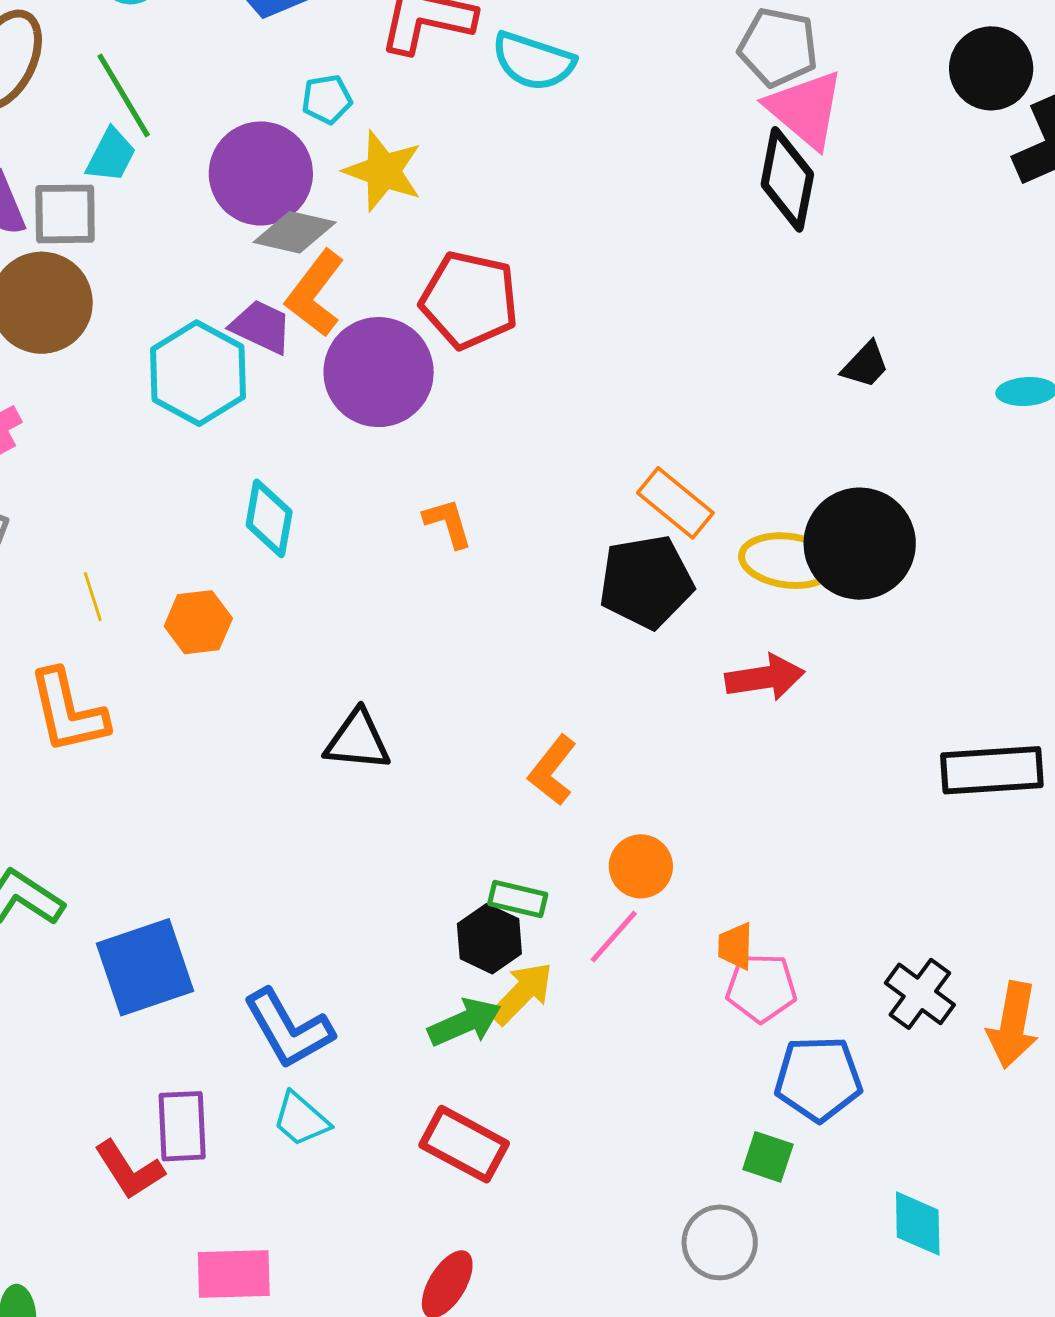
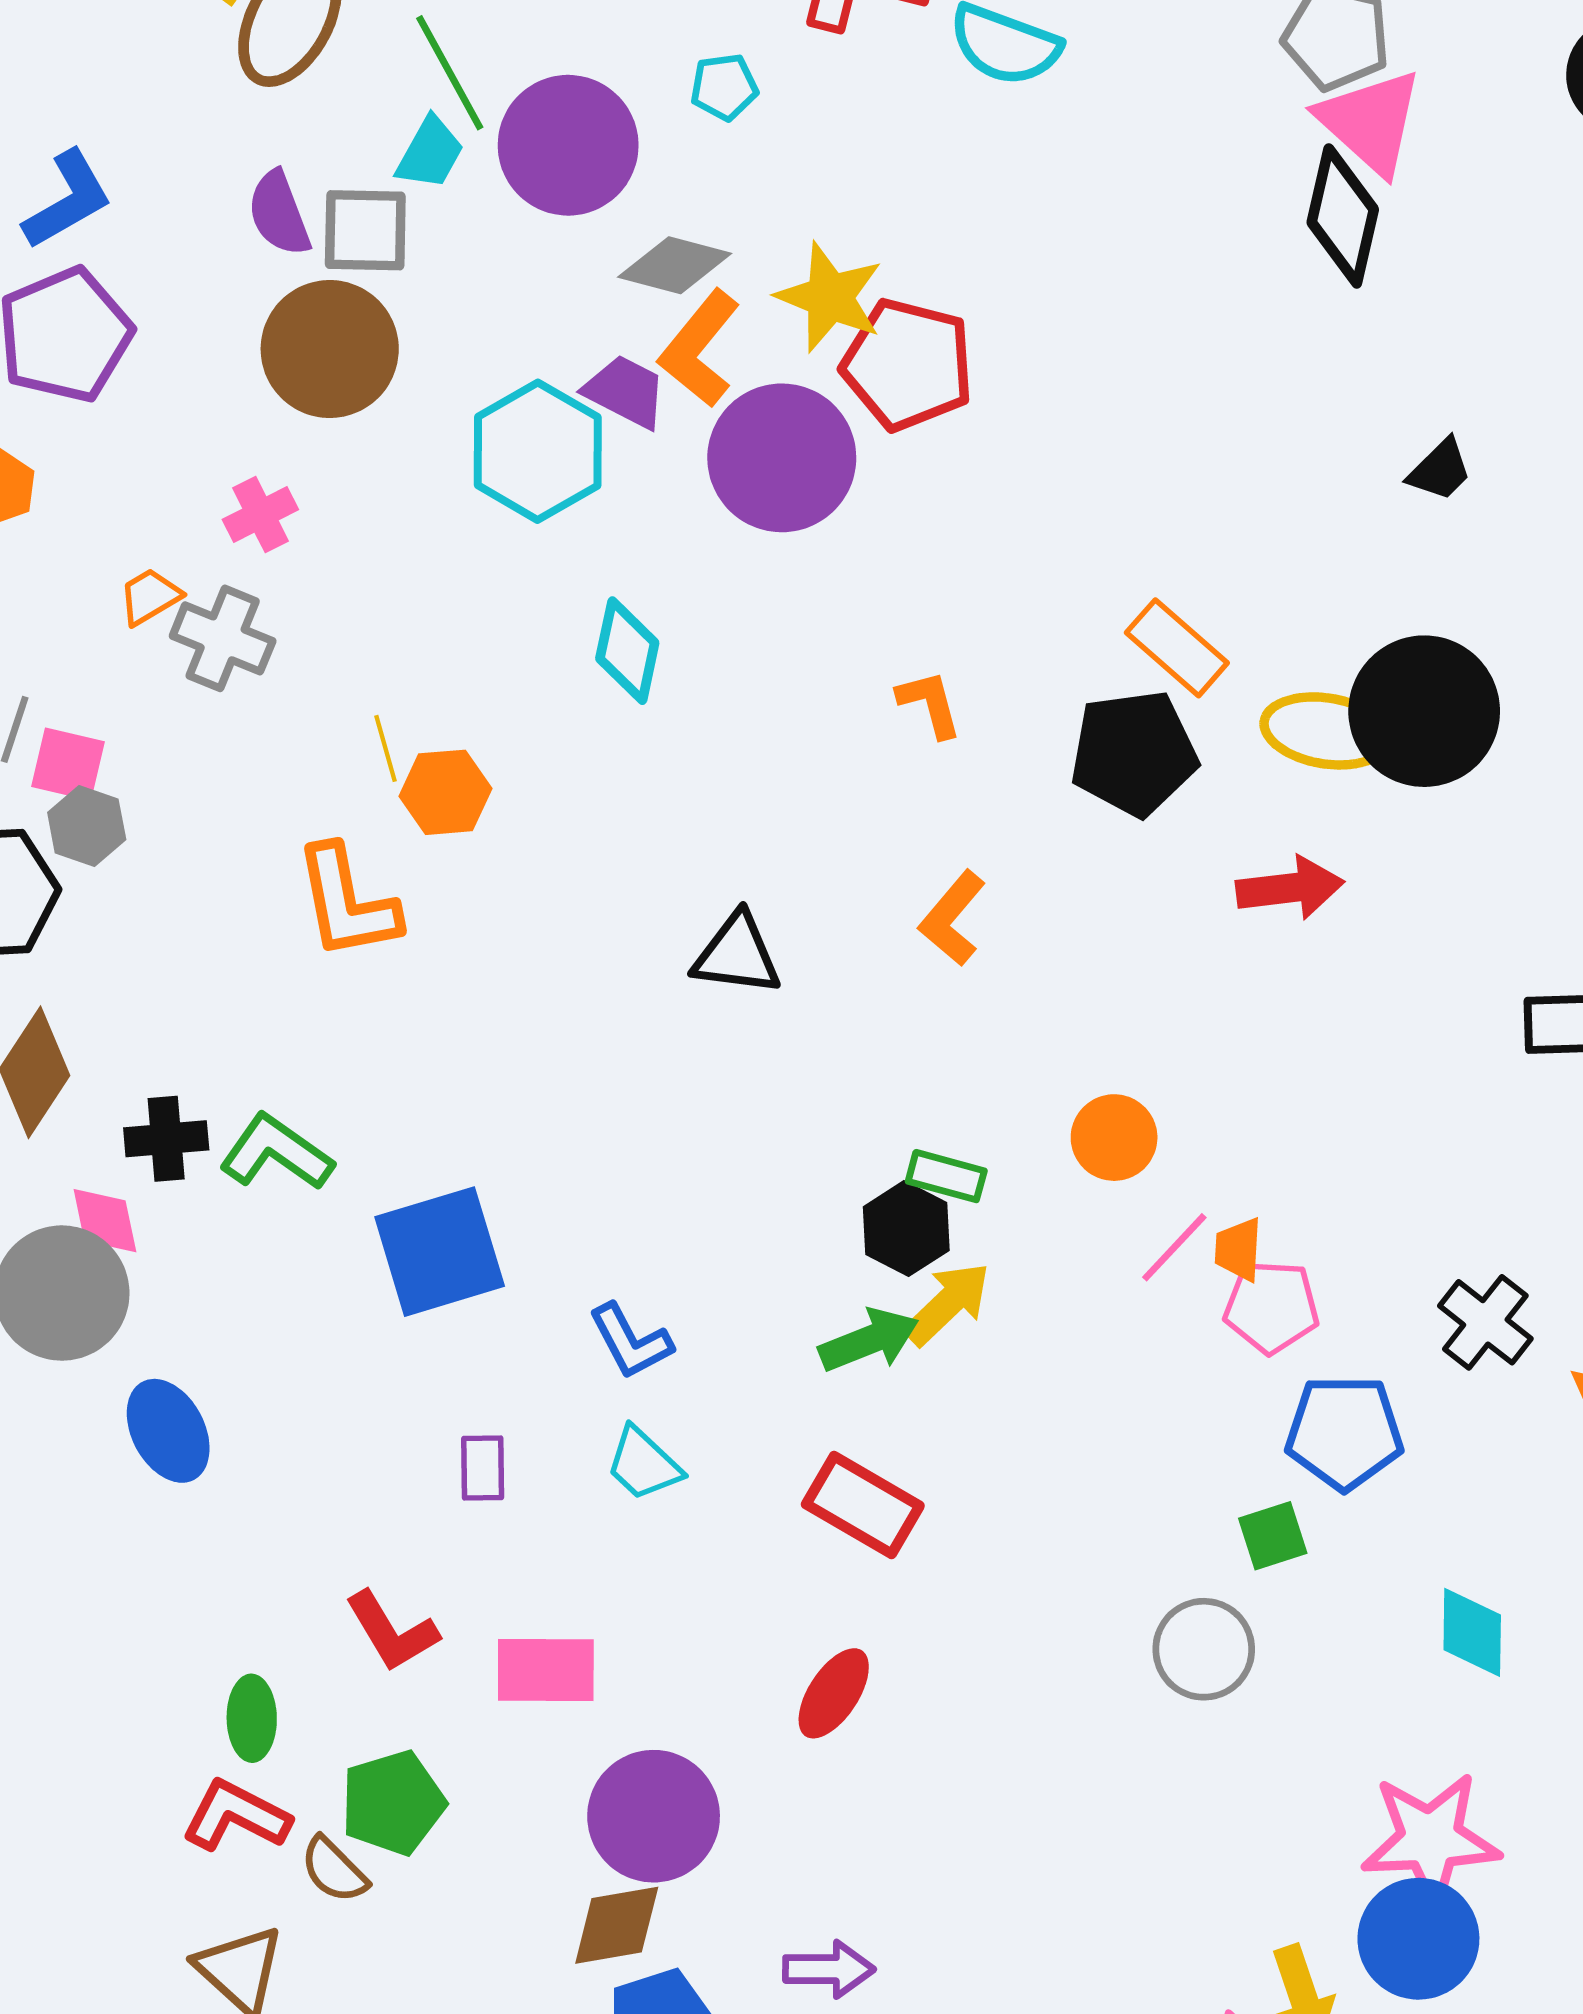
yellow star: (383, 171) -> (830, 297), moved
purple circle: (261, 173) -> (568, 145), moved
orange L-shape: (448, 523) -> (930, 704), moved
orange hexagon: (198, 622) -> (446, 792), moved
orange L-shape: (552, 770) -> (952, 918), moved
pink line: (614, 937) -> (1174, 1247), moved
blue L-shape: (288, 1029) -> (630, 1341), size x0.7
purple rectangle: (182, 1126) -> (483, 1468), size x0.7
green square: (768, 1157) -> (1273, 1536), turned -38
red L-shape: (129, 1170) -> (392, 1631), moved

